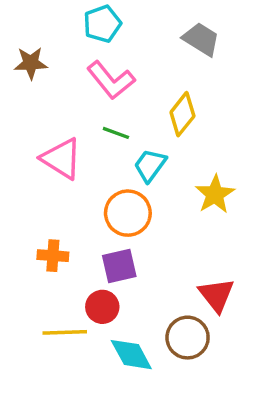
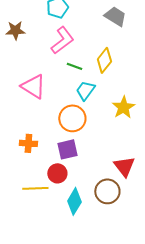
pink L-shape: (111, 80) -> (62, 40), turned -88
green line: (116, 133) -> (74, 66), moved
cyan diamond: (131, 355) -> (74, 201), turned 60

